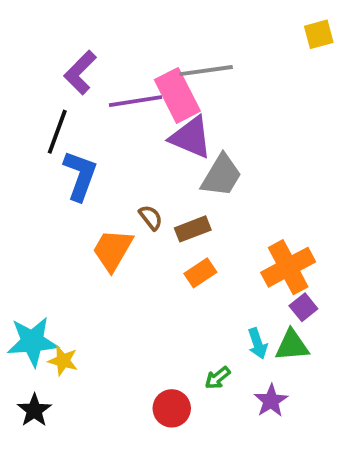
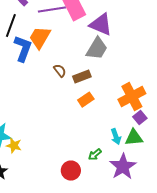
purple triangle: (191, 137) -> (101, 25), moved
orange trapezoid: (113, 250) -> (40, 38), moved
purple star: (271, 401) -> (123, 167), size x1.5

